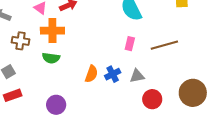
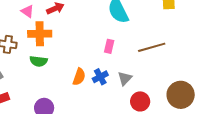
pink rectangle: (130, 44) -> (109, 46), moved
gray triangle: (137, 76) -> (125, 78), turned -35

